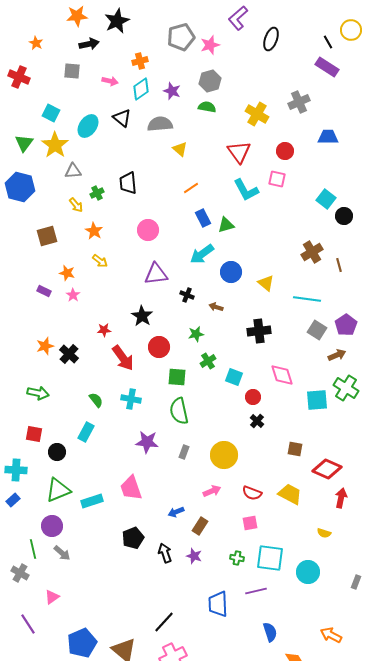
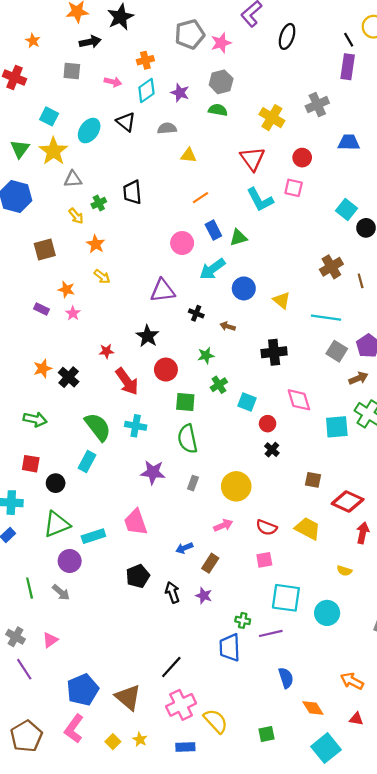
purple rectangle: (327, 67) -> (348, 67), turned 65
gray semicircle: (160, 124) -> (167, 128), size x0.7
yellow triangle: (180, 149) -> (189, 155), turned -35
pink circle: (148, 230) -> (182, 243), moved
green semicircle: (96, 400) -> (98, 427), size x1.8
purple circle: (52, 526) -> (70, 561), moved
green cross: (237, 558) -> (243, 620), moved
gray cross: (20, 573) -> (16, 637), moved

